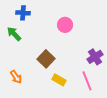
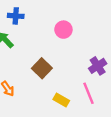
yellow rectangle: (59, 80) -> (61, 100), moved

